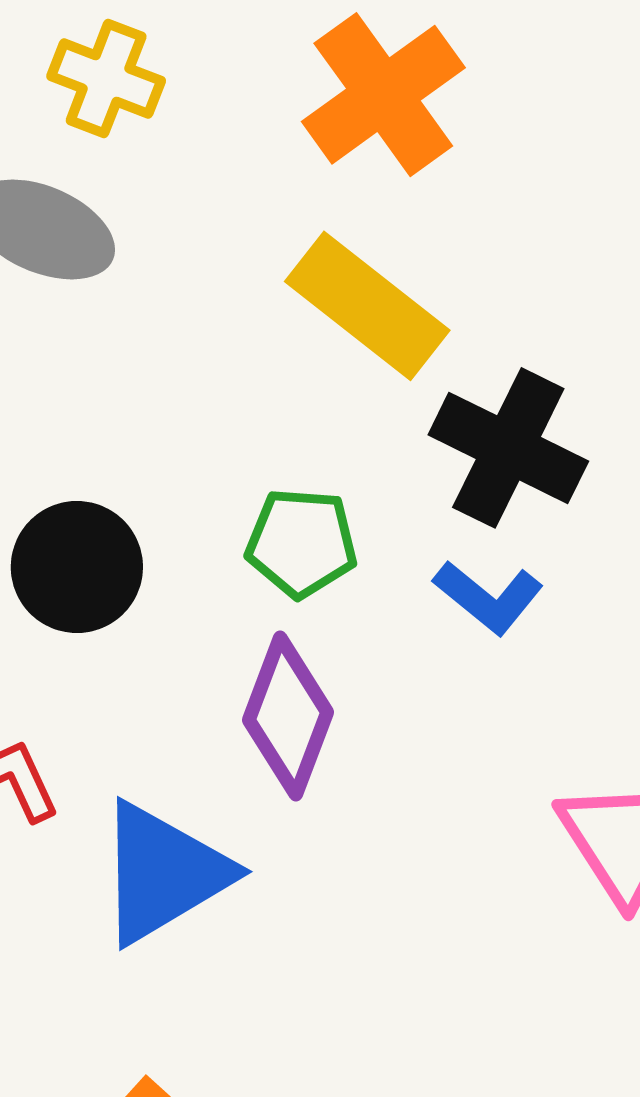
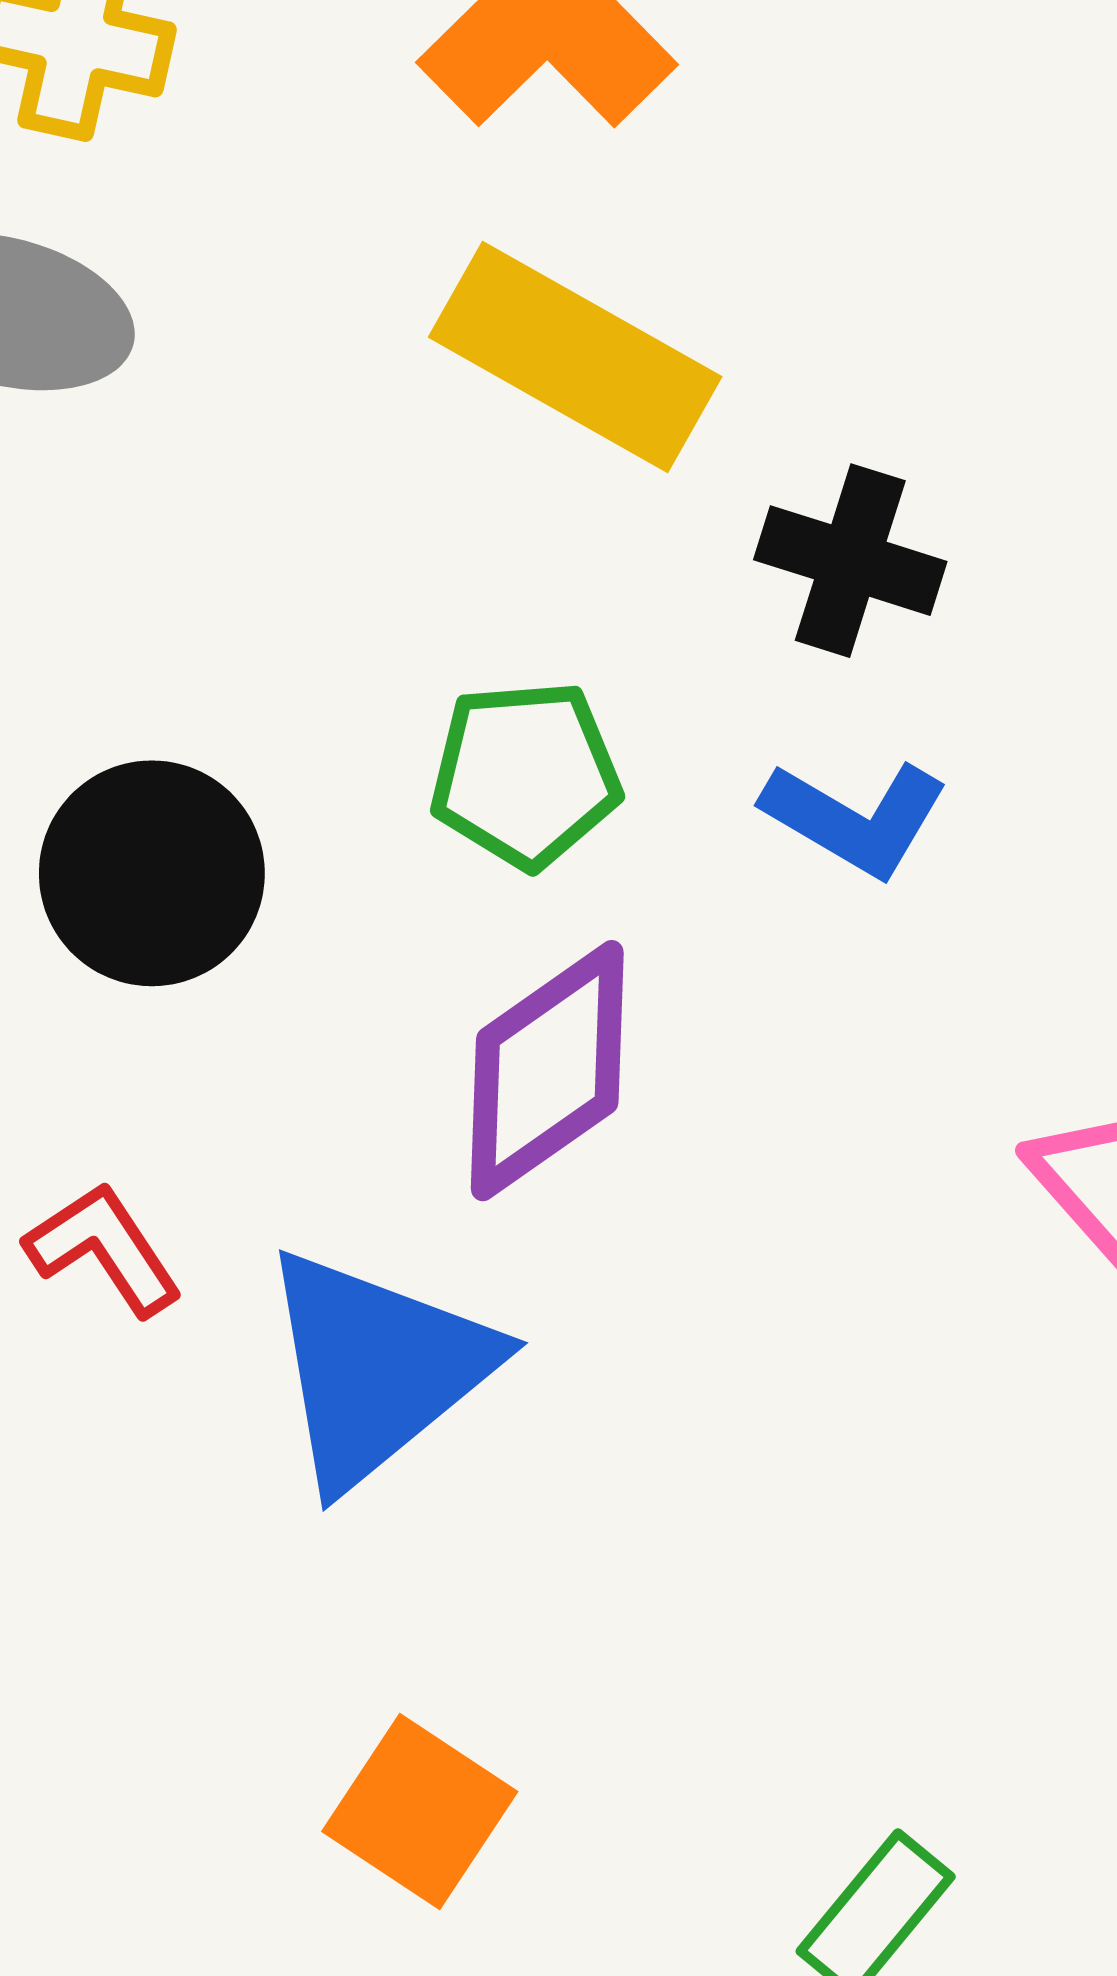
black cross: (508, 448) -> (850, 561), size x0.7
purple diamond: (288, 716) -> (547, 1071), turned 43

